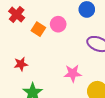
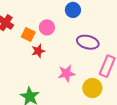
red star: (21, 64) -> (38, 51), moved

